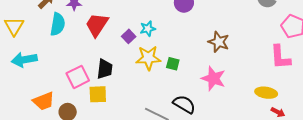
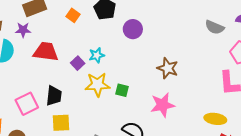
red trapezoid: (97, 25) -> (46, 52), turned 64
pink star: (213, 78) -> (163, 105), turned -30
yellow square: (98, 94) -> (61, 123), moved

